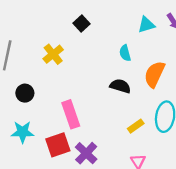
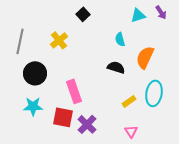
black circle: (25, 93) -> (35, 73), size x1.5
red square: (58, 145) -> (63, 117), turned 30

